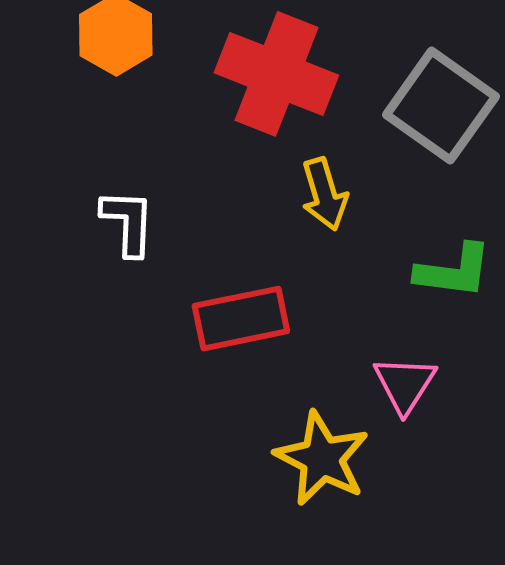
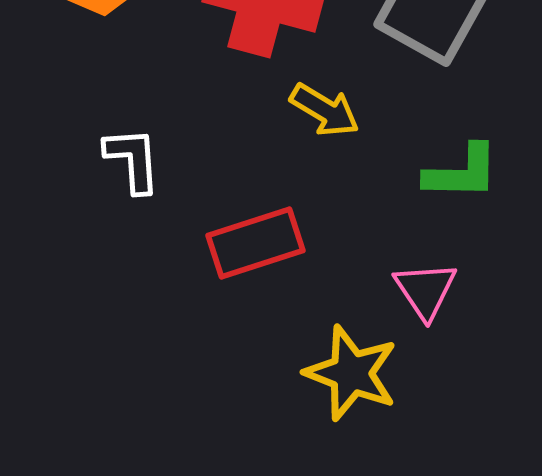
yellow arrow: (324, 194) -> (325, 110), turned -36

